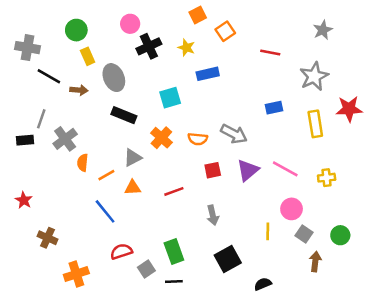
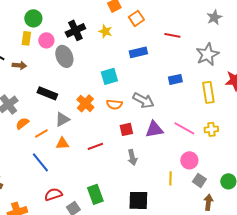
pink circle: (130, 24) -> (46, 40), moved
green circle: (76, 30) -> (33, 18), moved
yellow rectangle: (88, 56) -> (26, 38), turned 32
blue rectangle: (208, 74) -> (138, 52), moved
gray ellipse: (114, 78) -> (64, 56), moved
cyan square: (170, 98) -> (109, 76), moved
black rectangle: (124, 115) -> (47, 93), moved
orange semicircle: (83, 163) -> (22, 123), turned 48
purple triangle: (248, 170) -> (154, 129), turned 30
yellow cross: (327, 178) -> (211, 129), moved
gray arrow: (213, 215) -> (132, 157), moved
black square: (228, 259) -> (138, 200), turned 30

